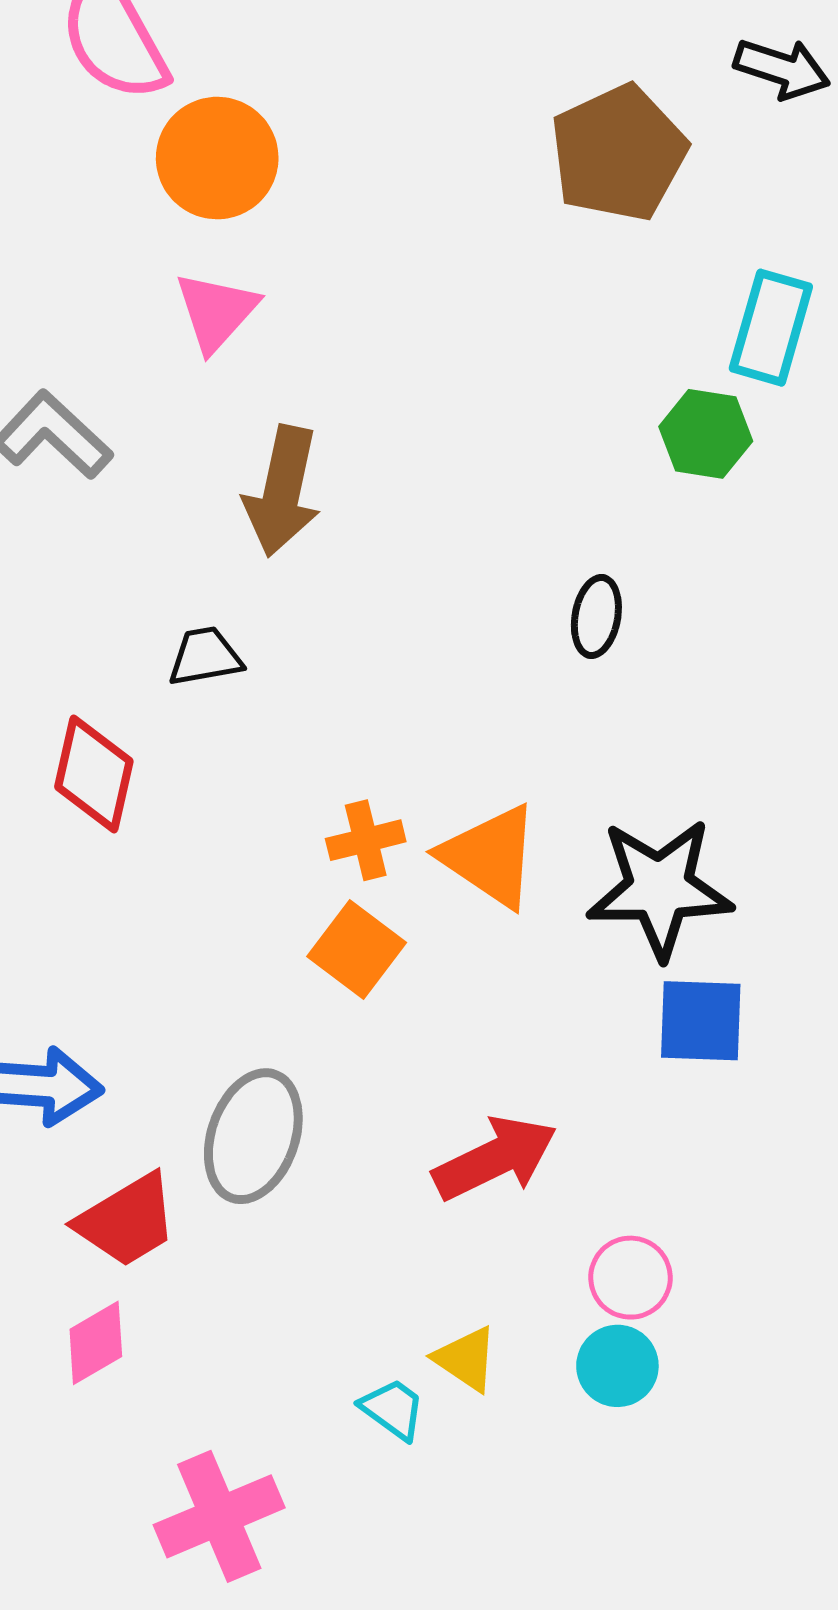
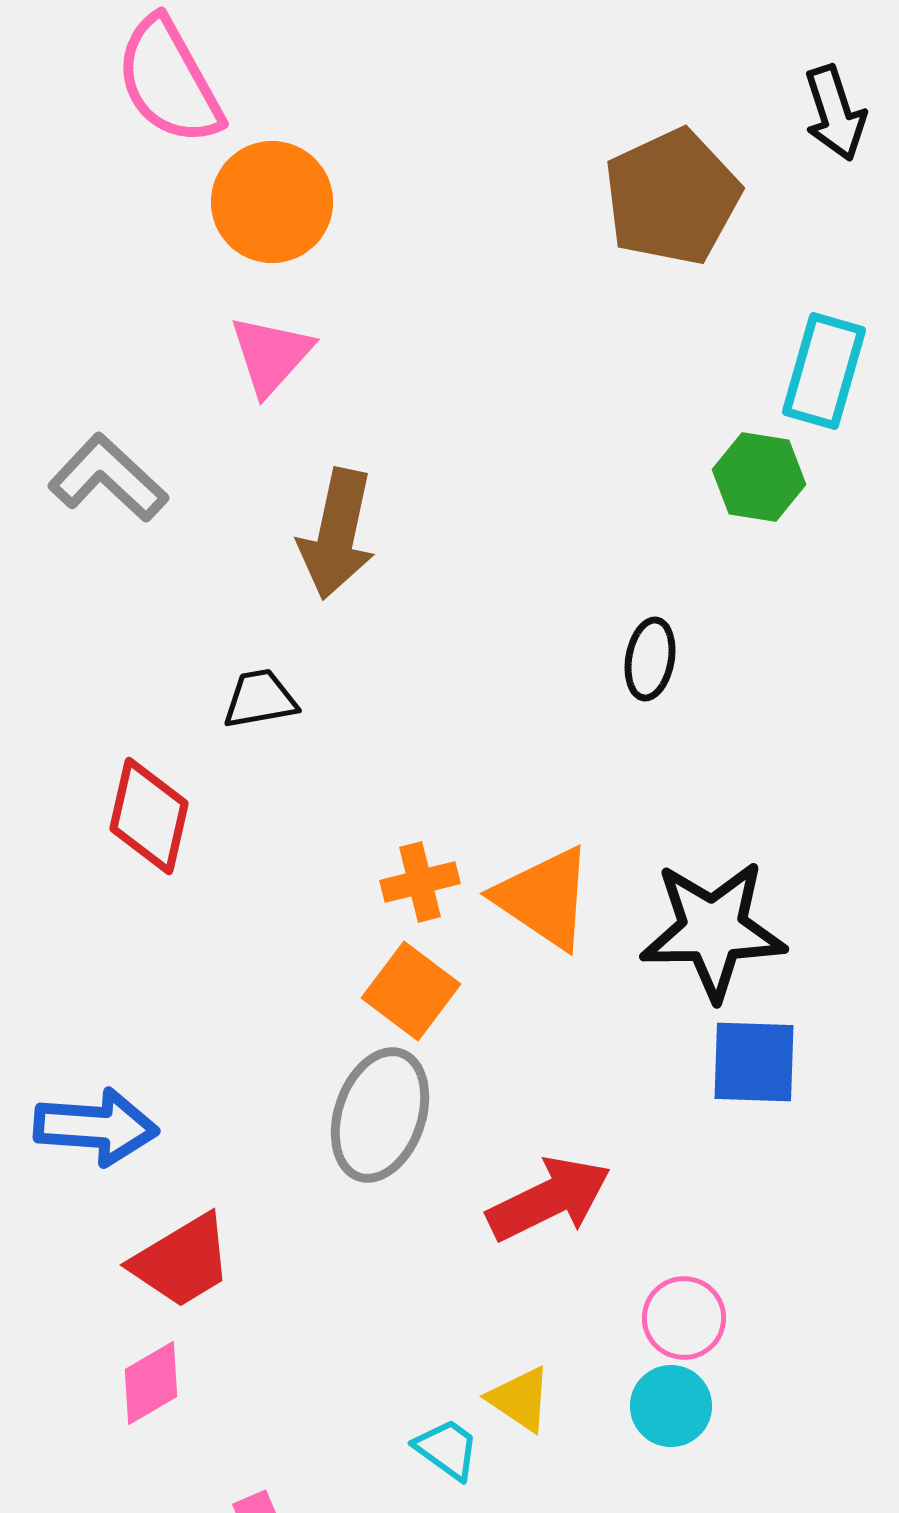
black arrow: (782, 69) -> (835, 113), turned 54
gray ellipse: (253, 1136) -> (380, 1115), moved

